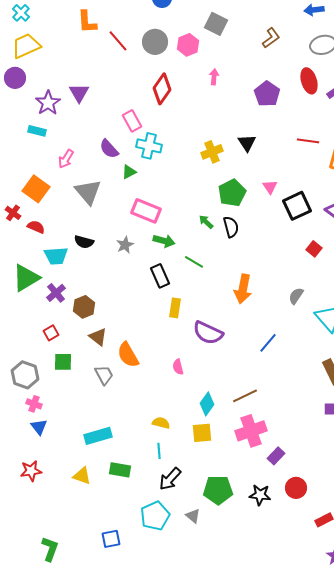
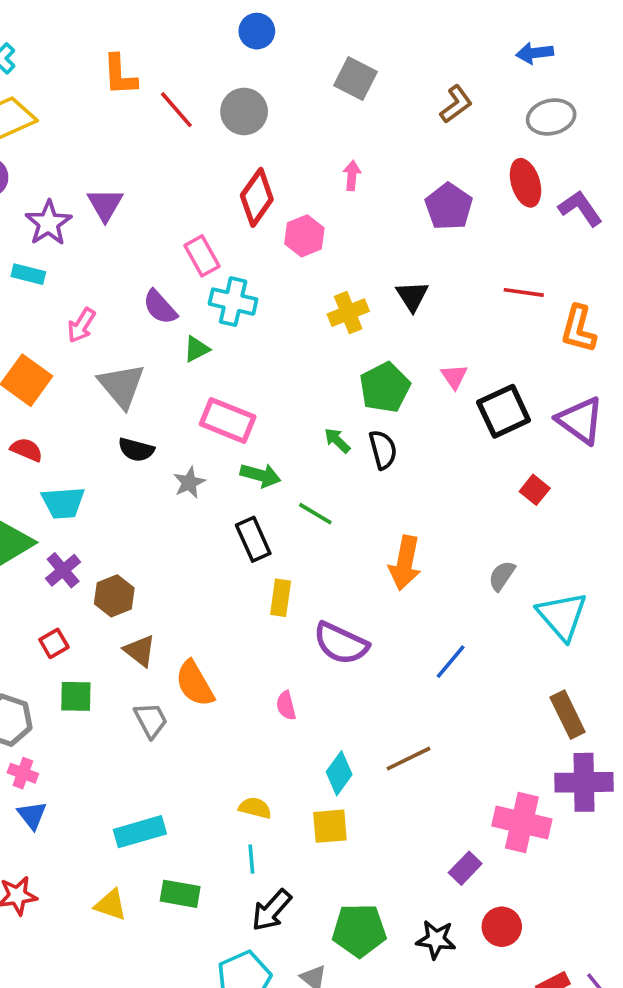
pink hexagon: (188, 45) -> (304, 236), moved
black semicircle: (84, 242) -> (136, 450), moved
pink cross: (251, 431) -> (522, 823), moved, turned 32

